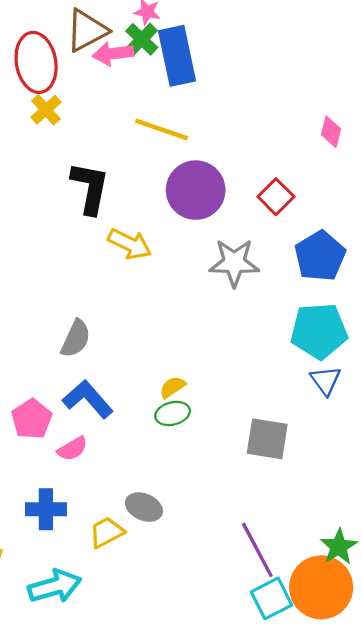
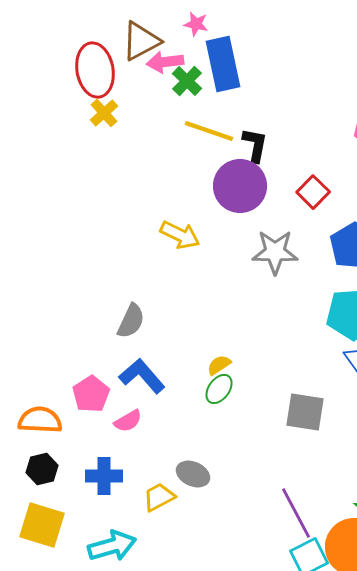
green cross: (142, 39) -> (187, 81), moved
black L-shape: (90, 188) -> (255, 145), moved, size x0.7
green ellipse: (173, 413) -> (219, 389), turned -40

